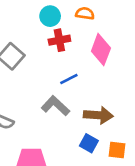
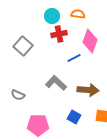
blue line: (69, 79) -> (74, 58), moved
blue square: (89, 143) -> (74, 117), moved

